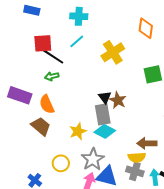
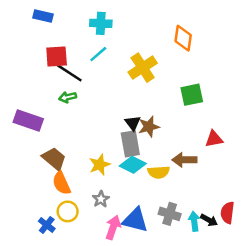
brown star: (118, 100) -> (149, 127), turned 30
orange semicircle: (47, 104) -> (61, 183), moved
brown arrow: (147, 143) -> (184, 160), moved
yellow semicircle: (137, 157) -> (159, 172), moved
gray star: (93, 159) -> (101, 199), moved, size x0.6
yellow circle: (61, 163) -> (68, 211), moved

